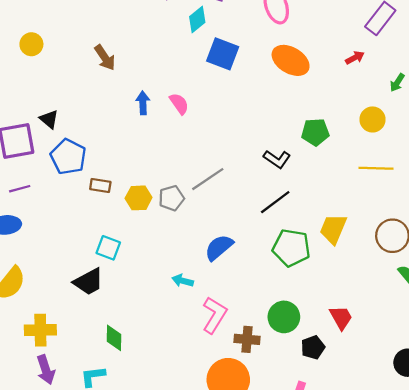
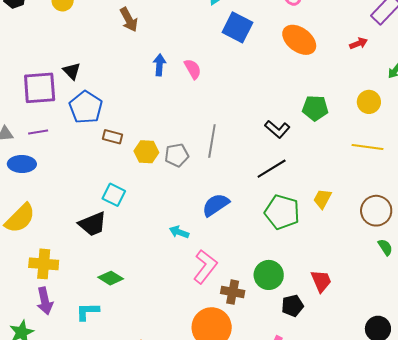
gray line: (208, 179) -> (212, 141), turned -52
yellow trapezoid: (333, 229) -> (322, 199), size x0.7
green diamond: (114, 338) -> (111, 278), turned -65

